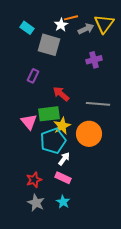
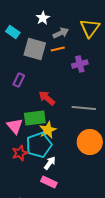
orange line: (71, 18) -> (58, 49), moved
white star: (61, 25) -> (43, 18), moved
gray arrow: (86, 29) -> (61, 33), moved
orange circle: (89, 134) -> (90, 142), moved
red star: (34, 180) -> (20, 153), moved

